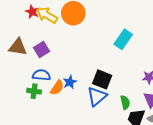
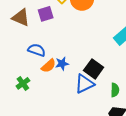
purple square: (42, 49) -> (46, 14), moved
green cross: (34, 91) -> (23, 83), moved, turned 32
green semicircle: (125, 102) -> (115, 90), moved

